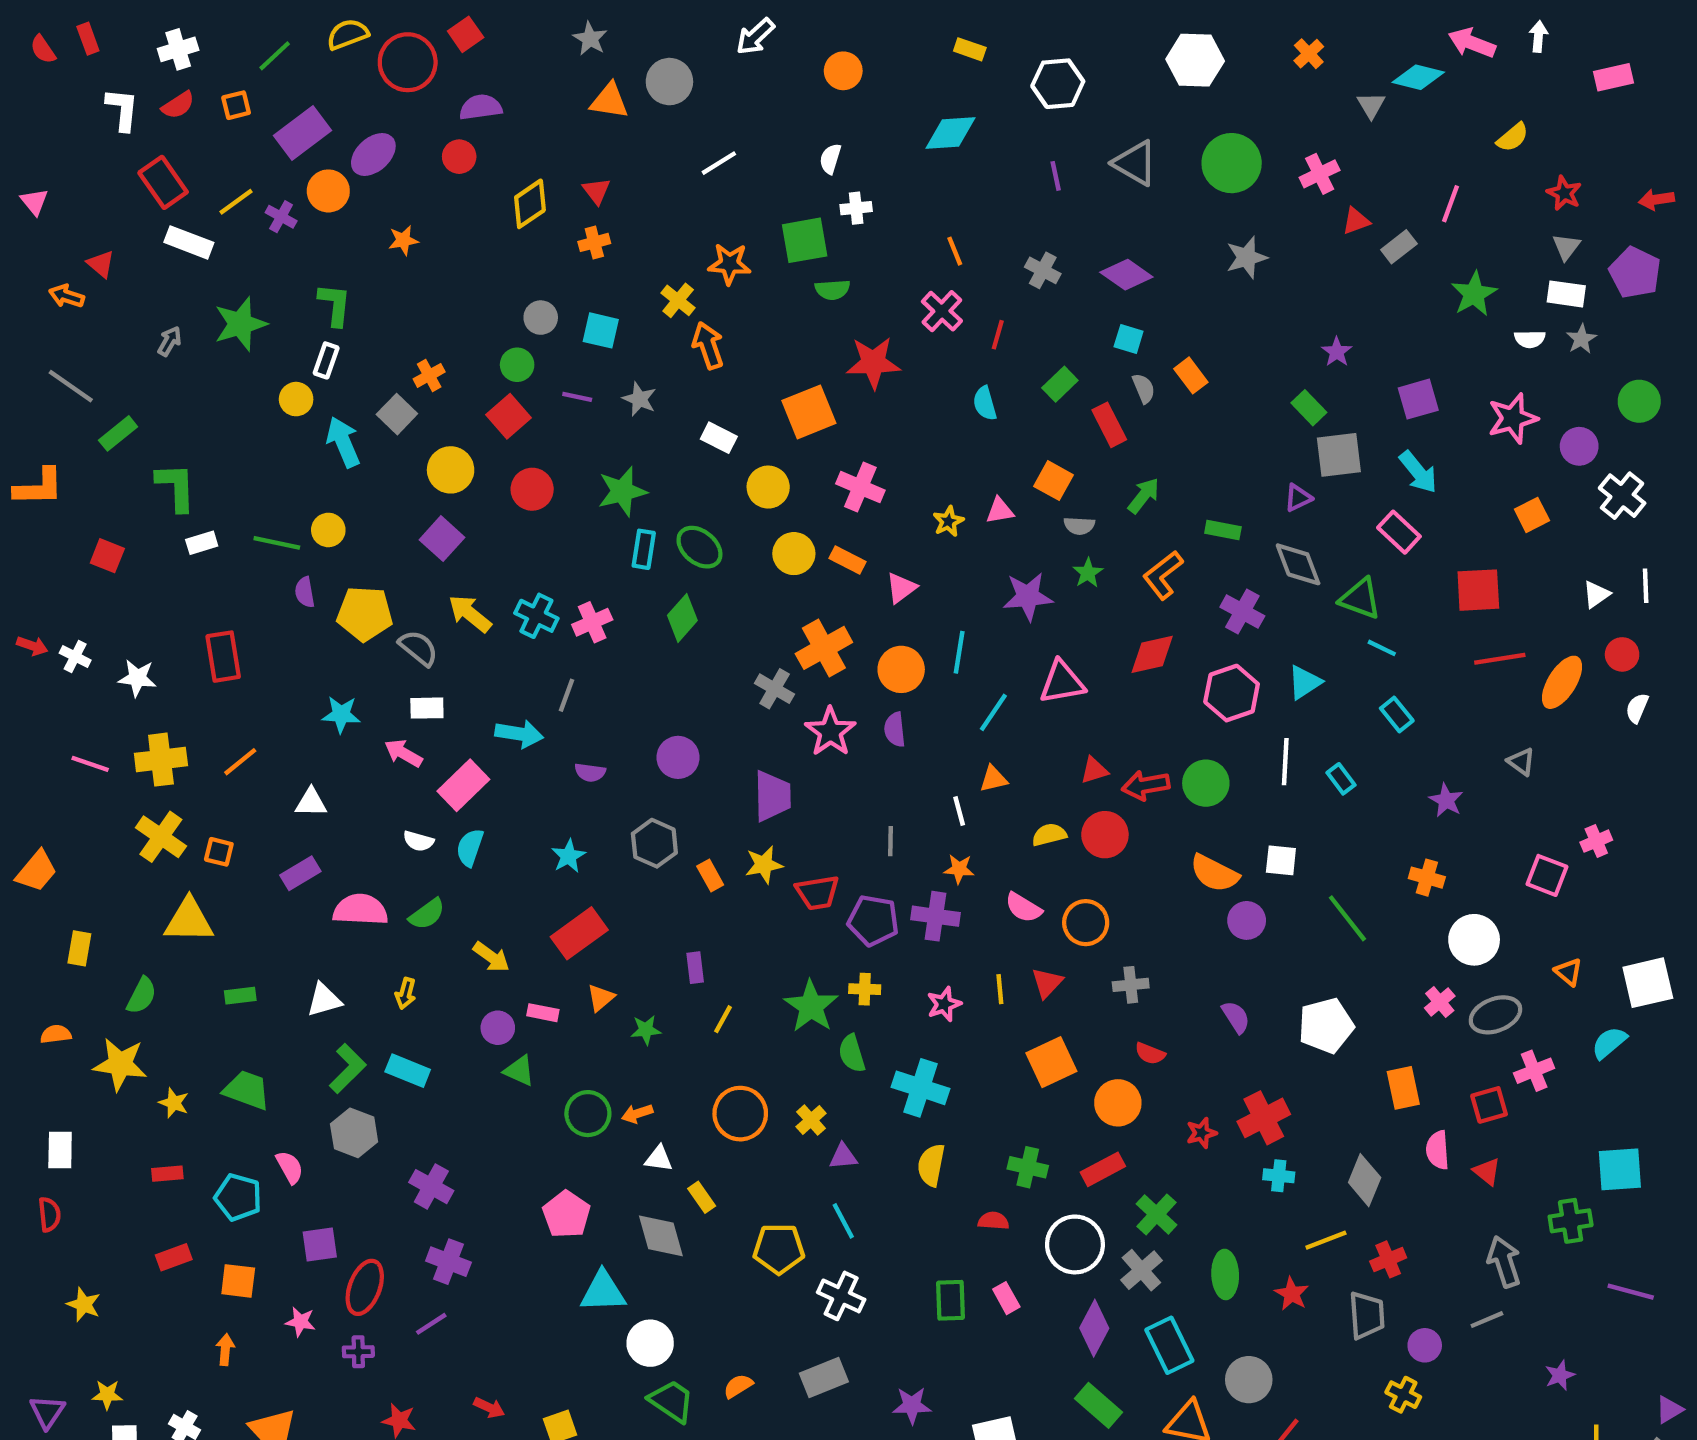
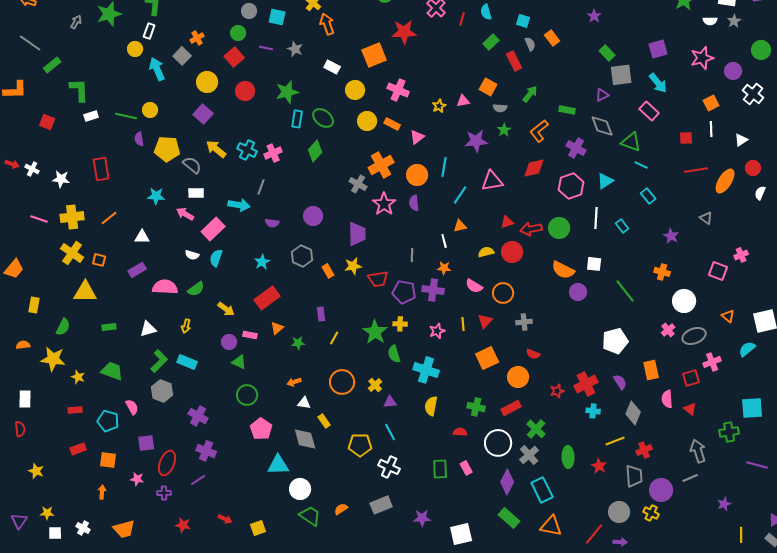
purple star: (1337, 352) -> (594, 16), moved
cyan semicircle: (985, 403) -> (486, 12), moved
white line: (1646, 586) -> (711, 129), moved
red square: (1478, 590) -> (686, 138), size x0.6
purple semicircle: (1236, 1017) -> (620, 382), moved
green circle: (588, 1114) -> (247, 395), moved
purple circle: (1425, 1345) -> (661, 490), size x1.5
gray circle: (1249, 1380) -> (619, 512), moved

